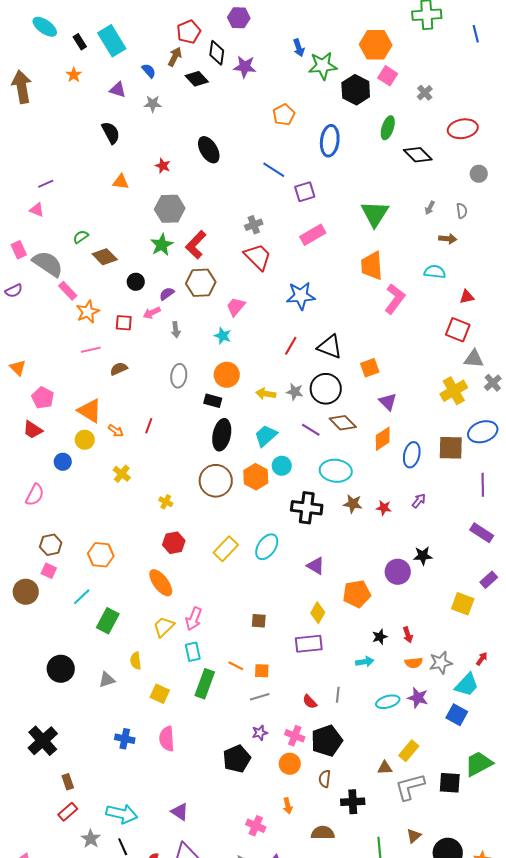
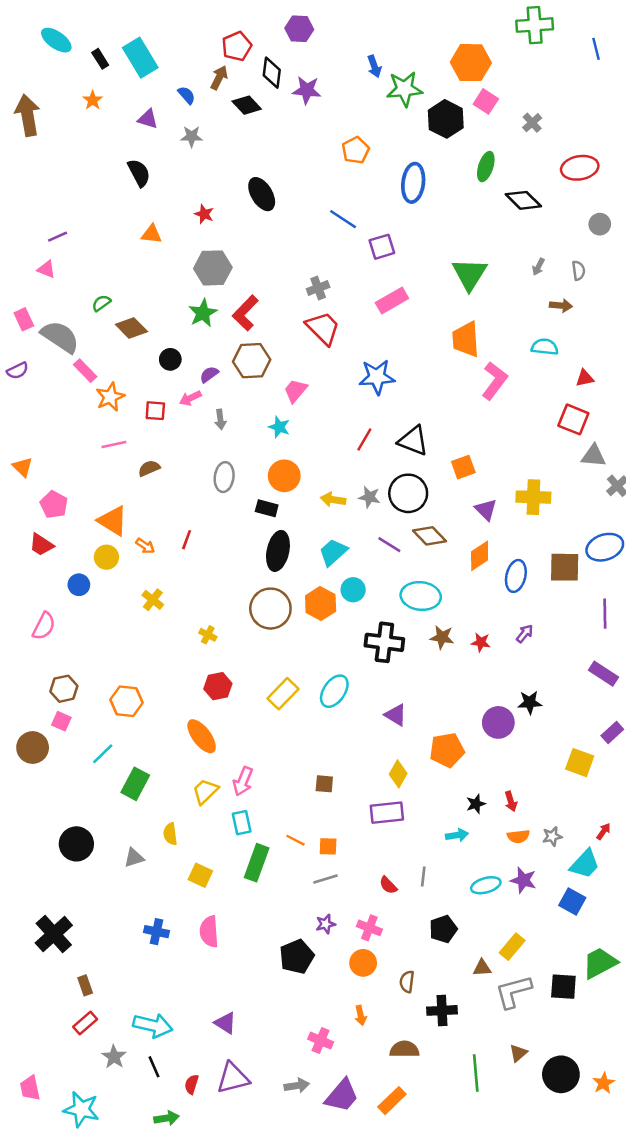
yellow cross: (454, 391) -> (533, 497), moved, turned 32
gray star: (441, 663) -> (552, 836), size x0.7
black pentagon: (327, 741) -> (443, 929), moved, size x0.7

